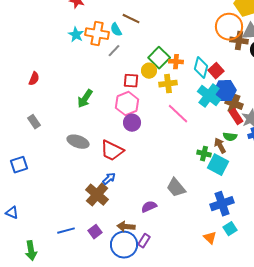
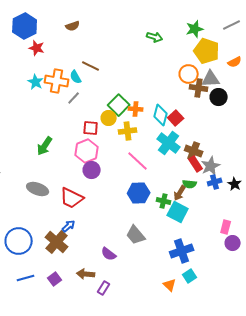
orange circle: (229, 27) -> (189, 74), size x0.7
blue hexagon: (225, 91) -> (139, 193), moved
brown arrow: (220, 146) -> (180, 193), turned -119
purple semicircle: (149, 207) -> (109, 254), turned -119
blue circle: (124, 245) -> (19, 241), moved

